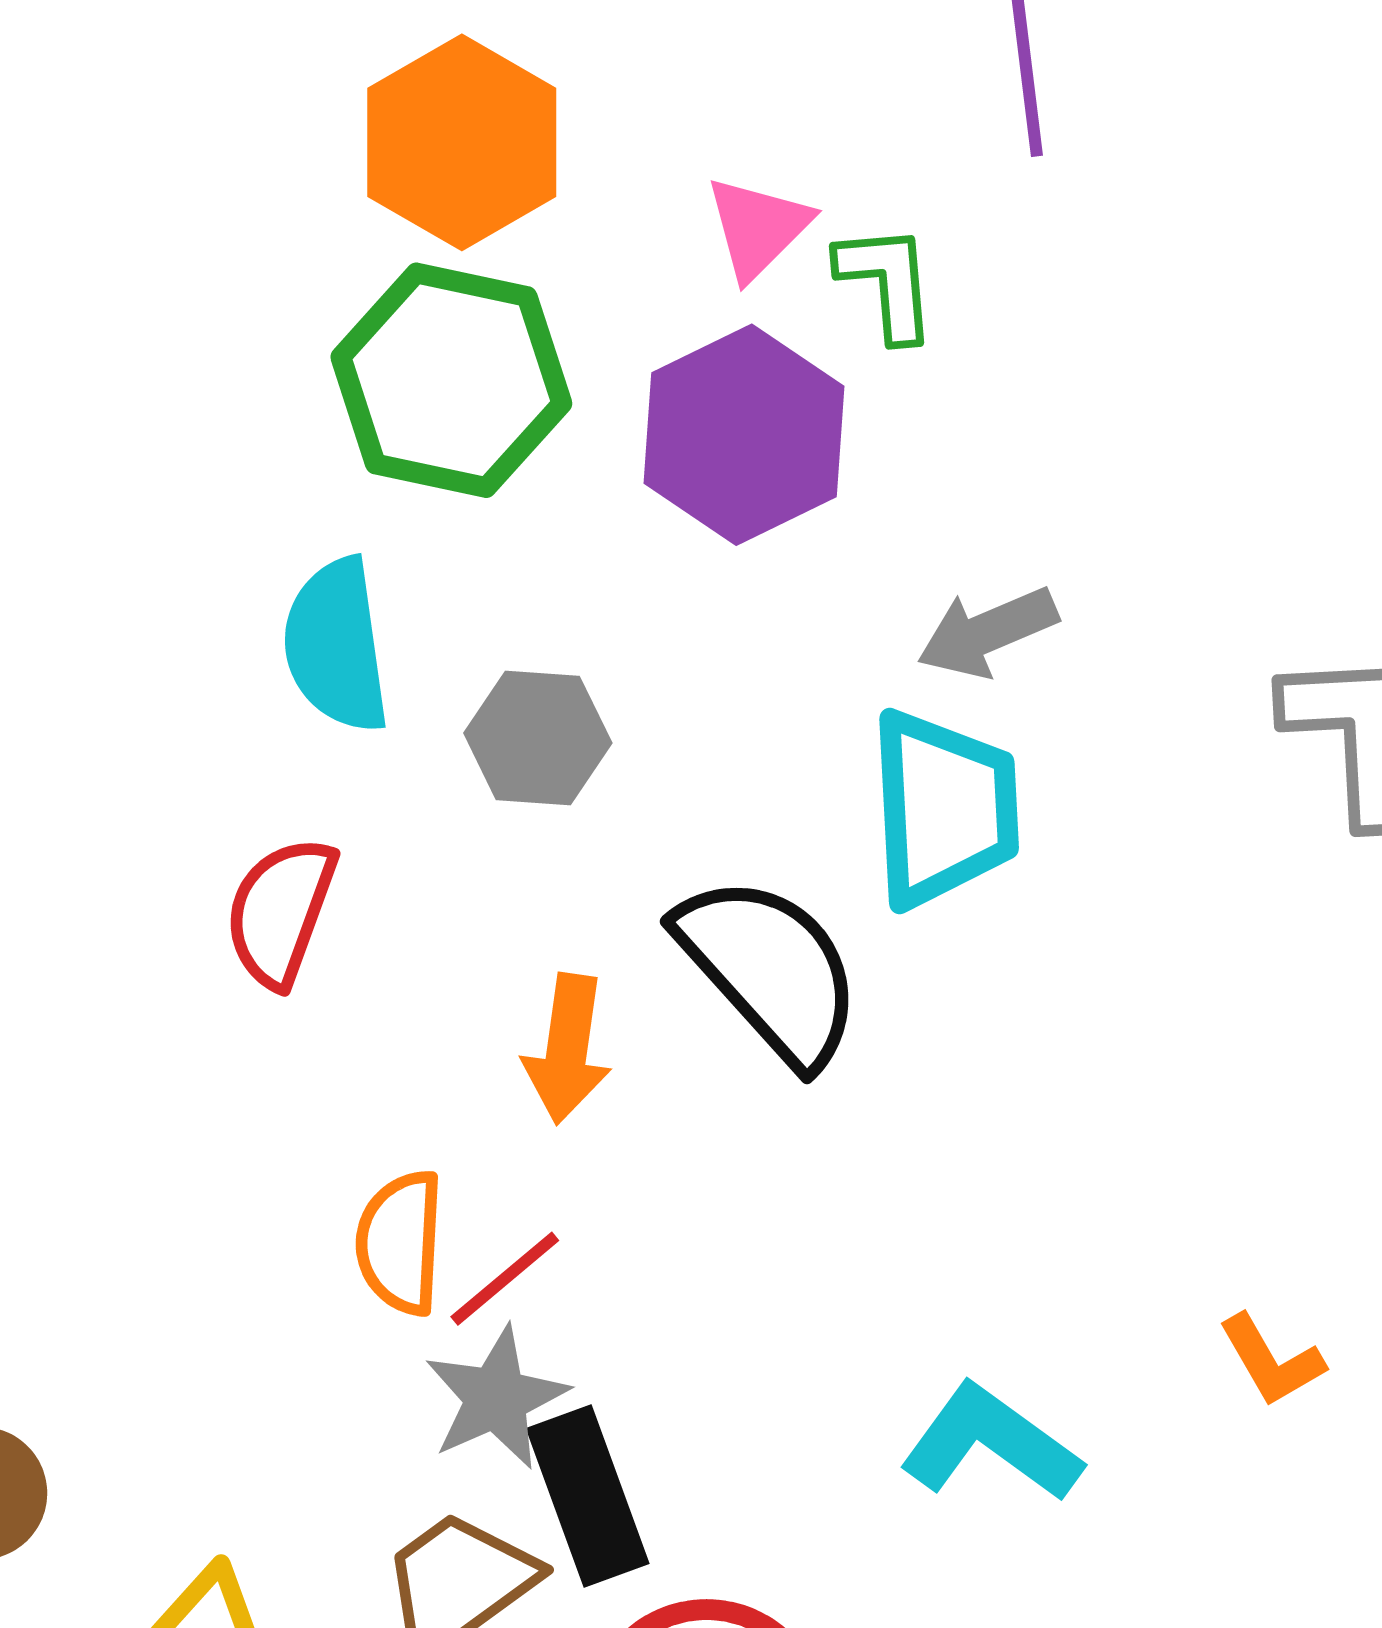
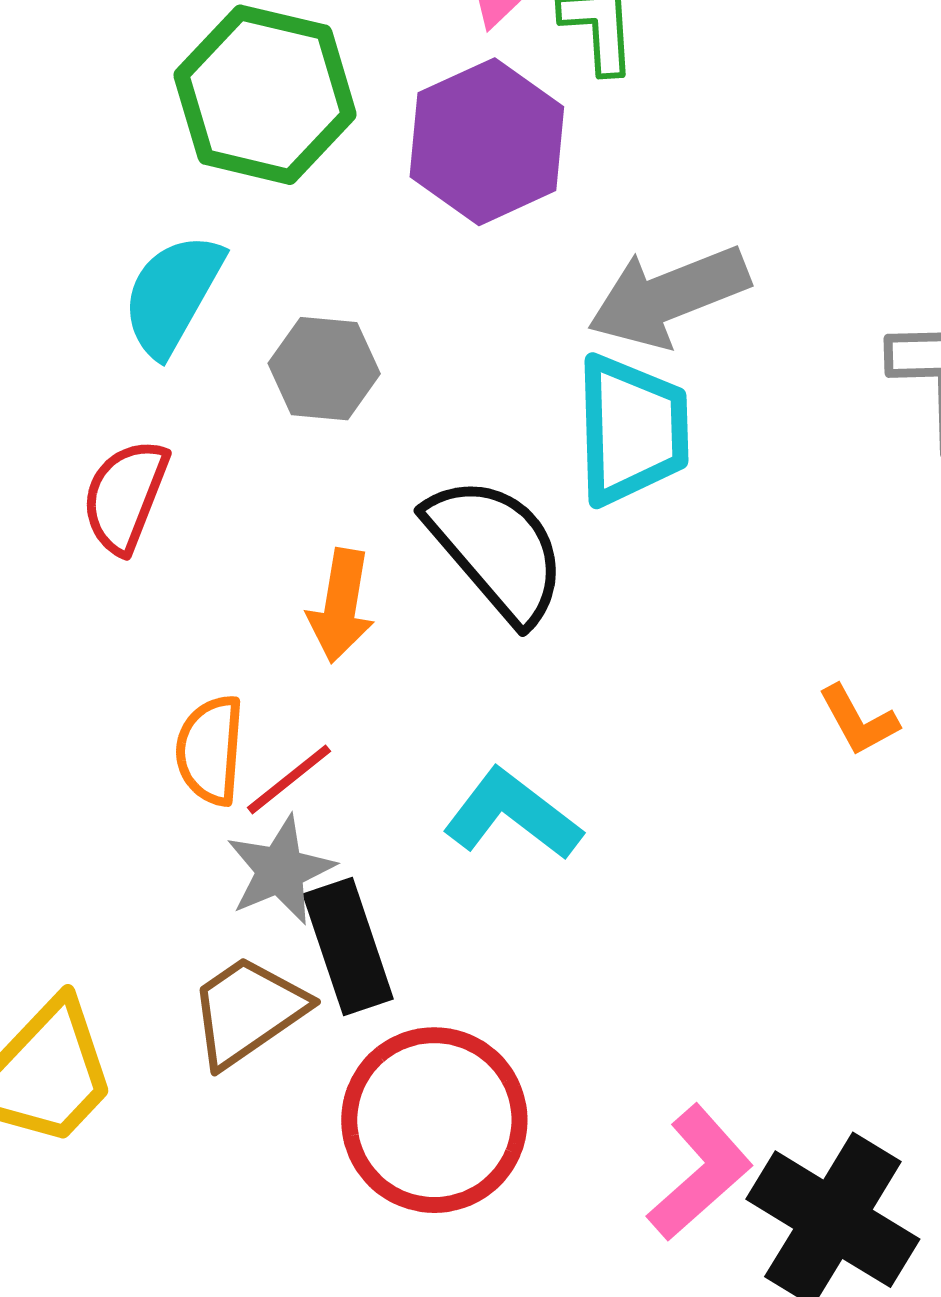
gray arrow: (987, 632) -> (668, 296), size x1.5
cyan semicircle: (336, 645) -> (173, 294), turned 36
orange L-shape: (1271, 1361) -> (858, 720), moved
cyan L-shape: (991, 1443) -> (512, 815), moved

